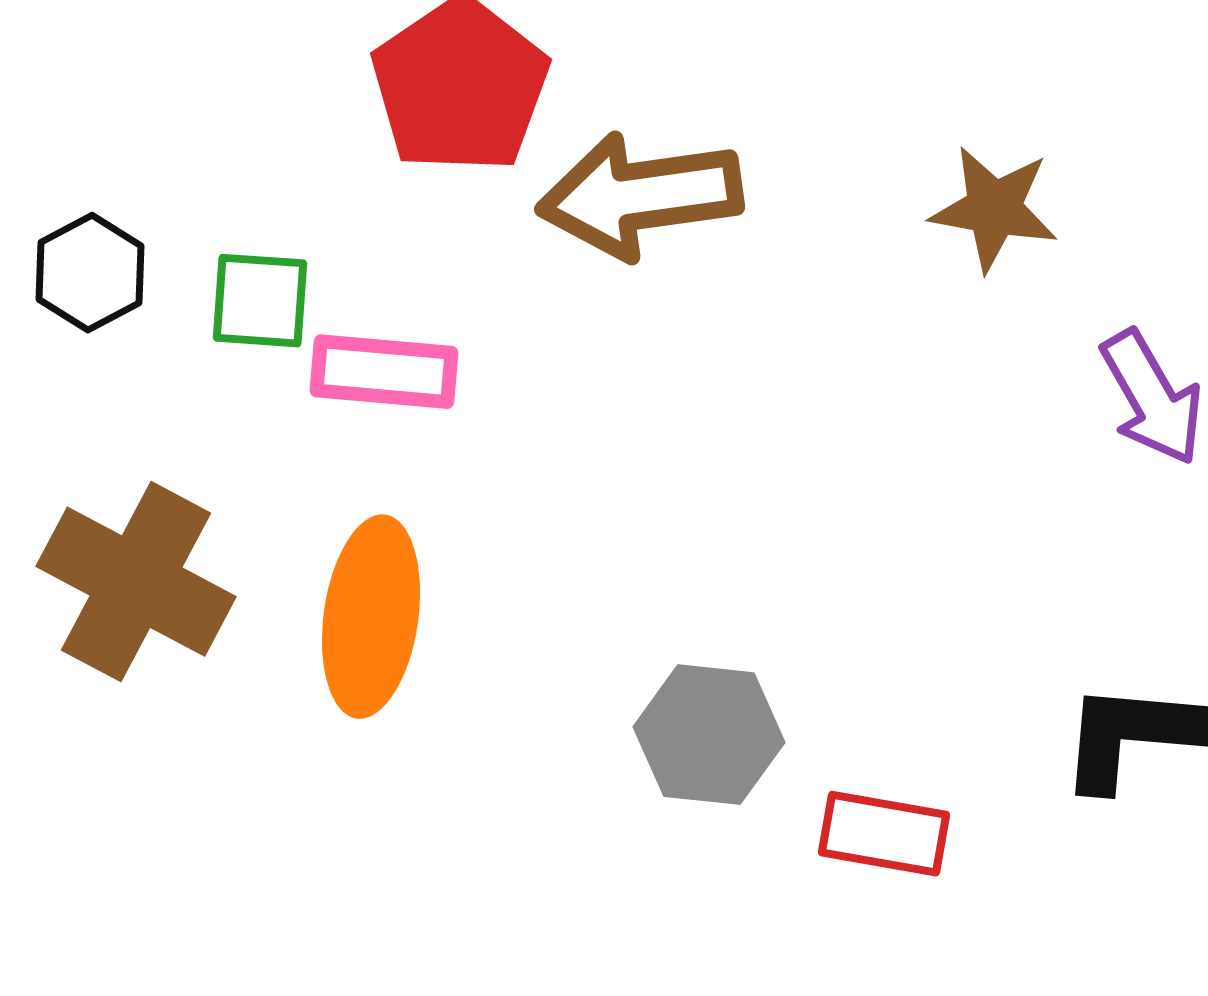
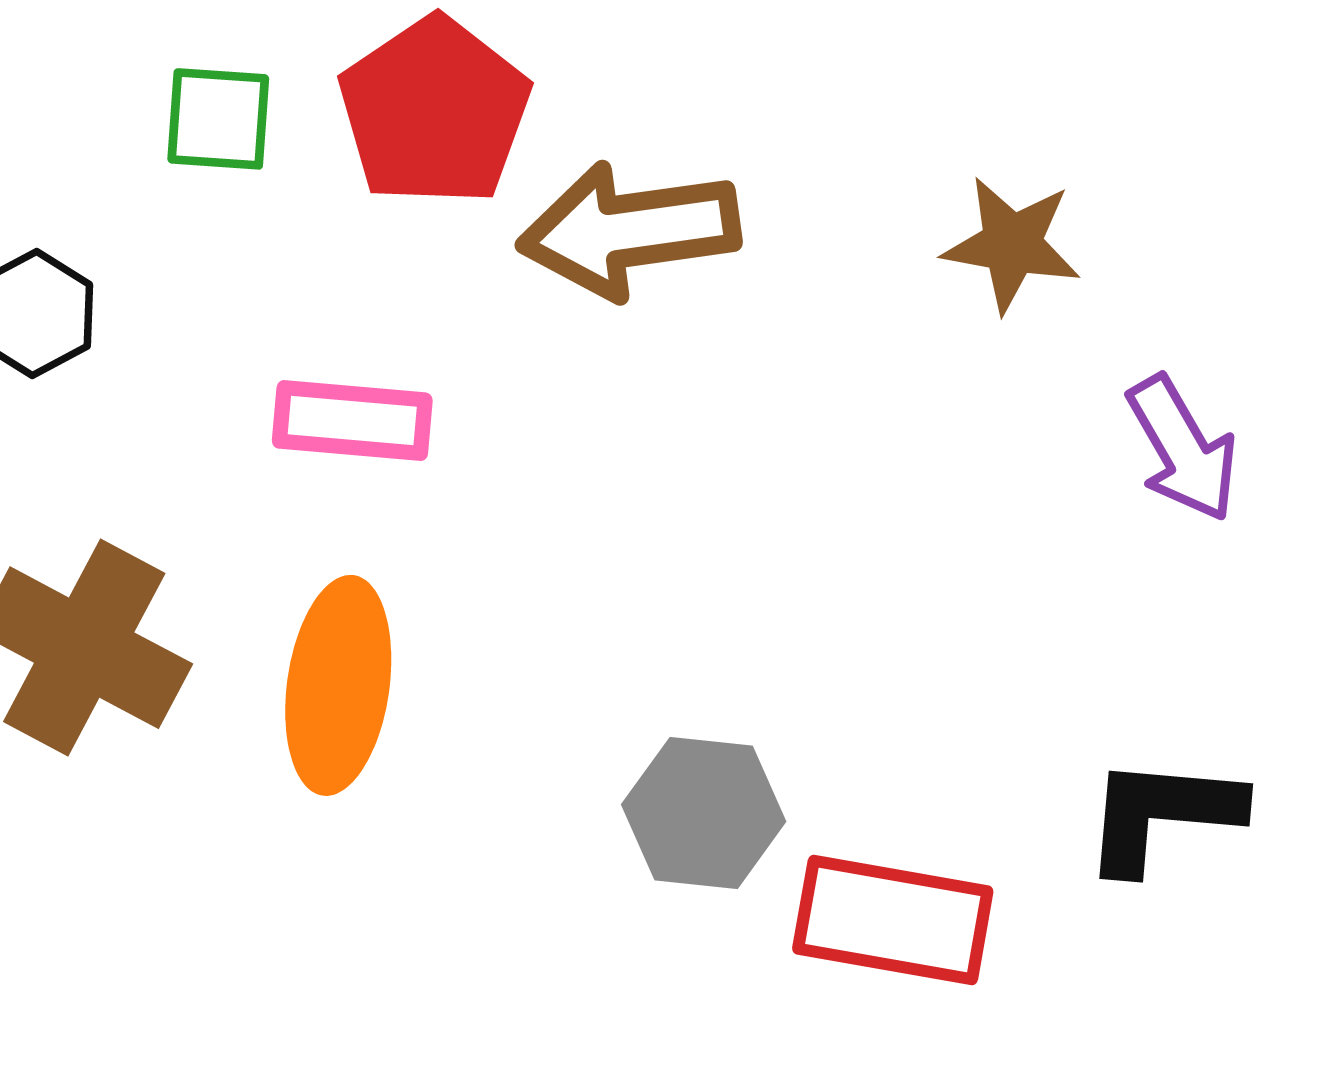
green square: (260, 301) -> (218, 119), moved
red rectangle: (884, 834) -> (893, 920), size x1.4

